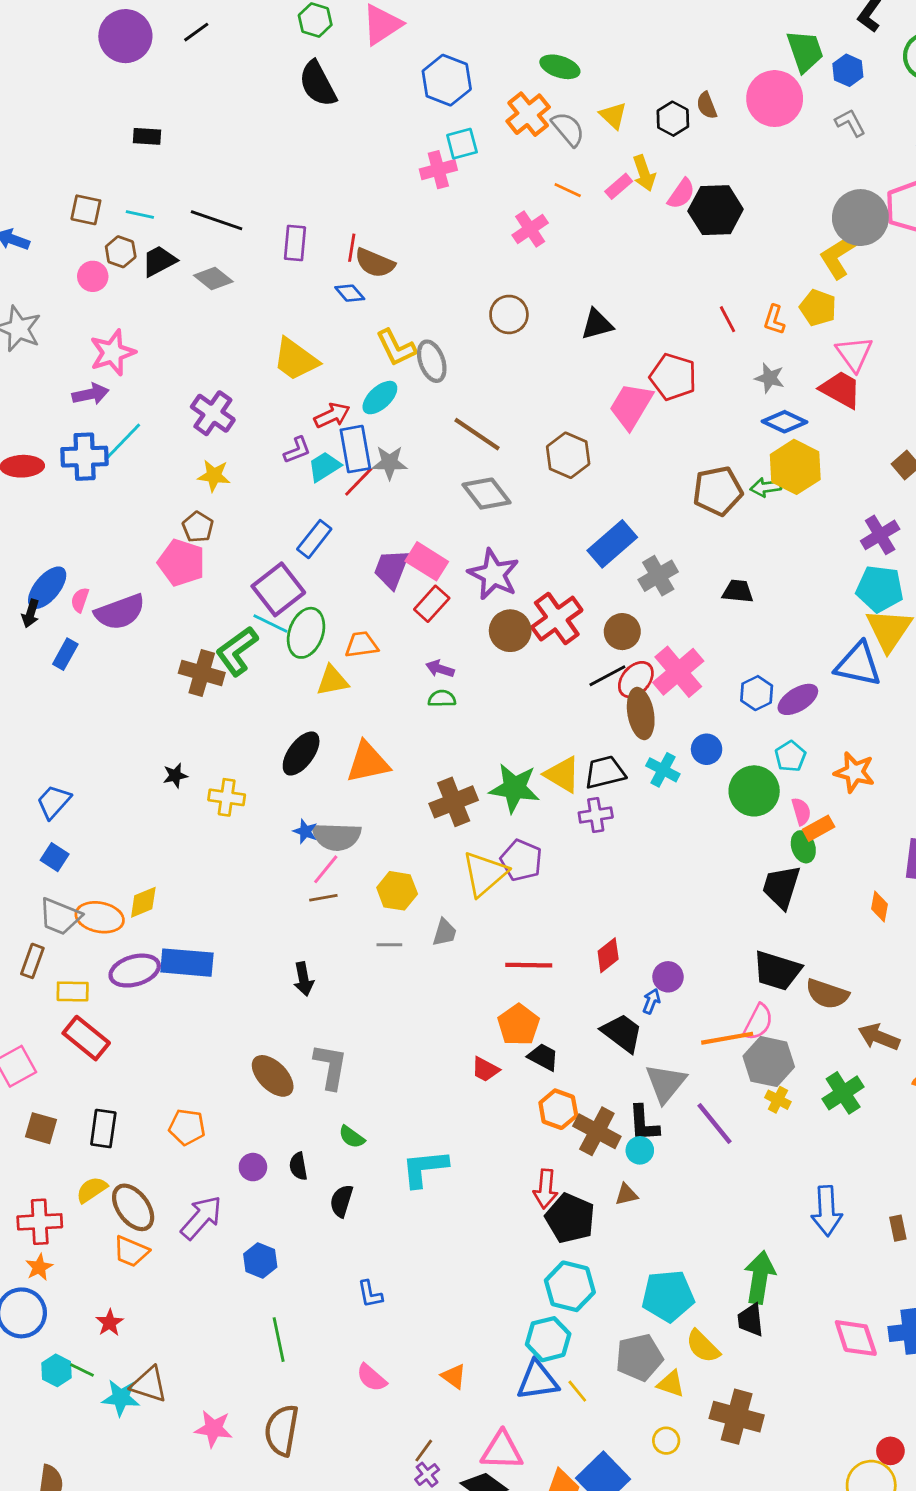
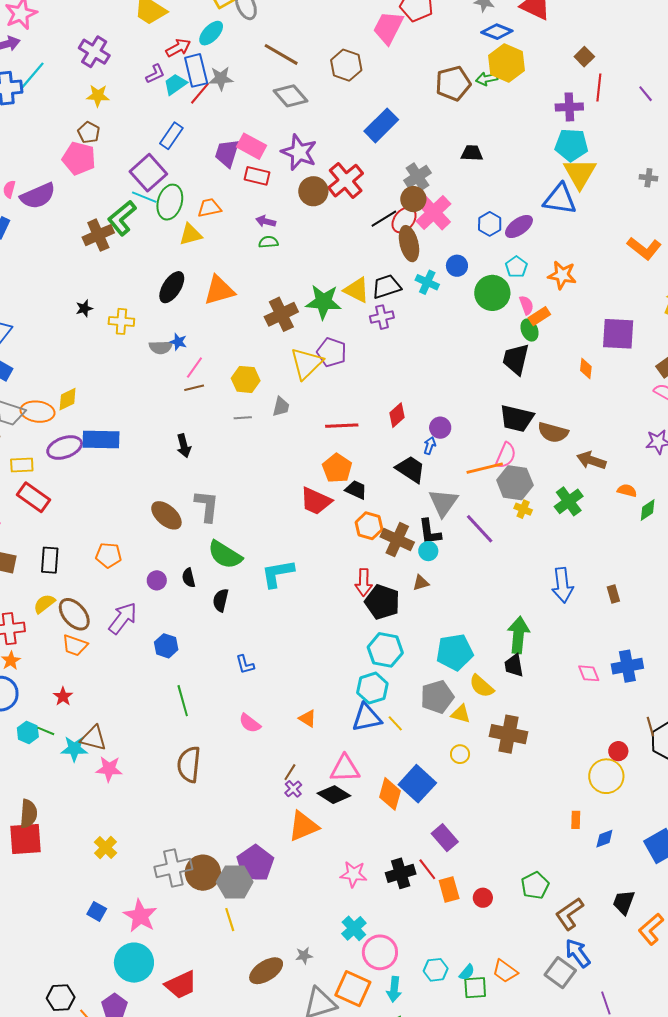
purple cross: (880, 535) -> (569, 107), turned 32
gray cross: (658, 576) -> (418, 177), moved
red rectangle: (432, 604) -> (257, 176), turned 65
brown circle: (622, 632) -> (413, 199), moved
brown cross: (202, 673) -> (98, 235), turned -36
gray semicircle: (337, 837) -> (161, 347), moved, size x0.7
red trapezoid: (485, 1069) -> (316, 501), size x1.6
green semicircle: (352, 1137) -> (225, 555), size x1.8
pink diamond: (856, 1338) -> (589, 673), size x0.7
pink star: (214, 1429) -> (109, 769), moved

